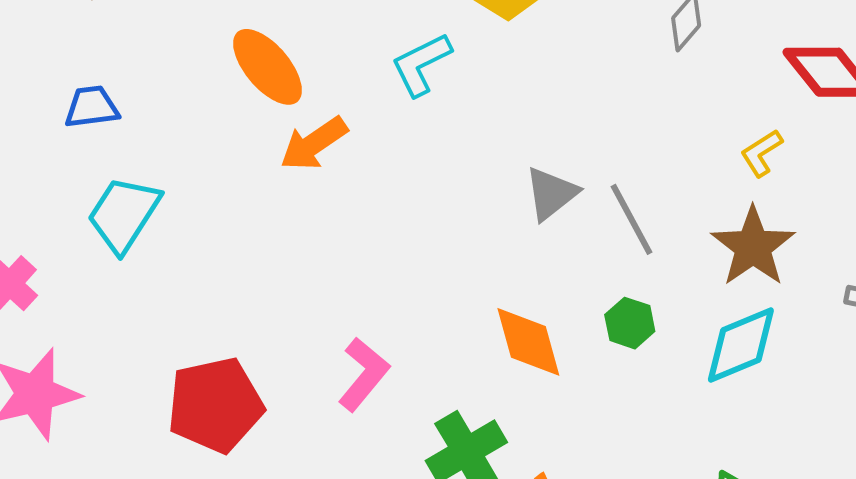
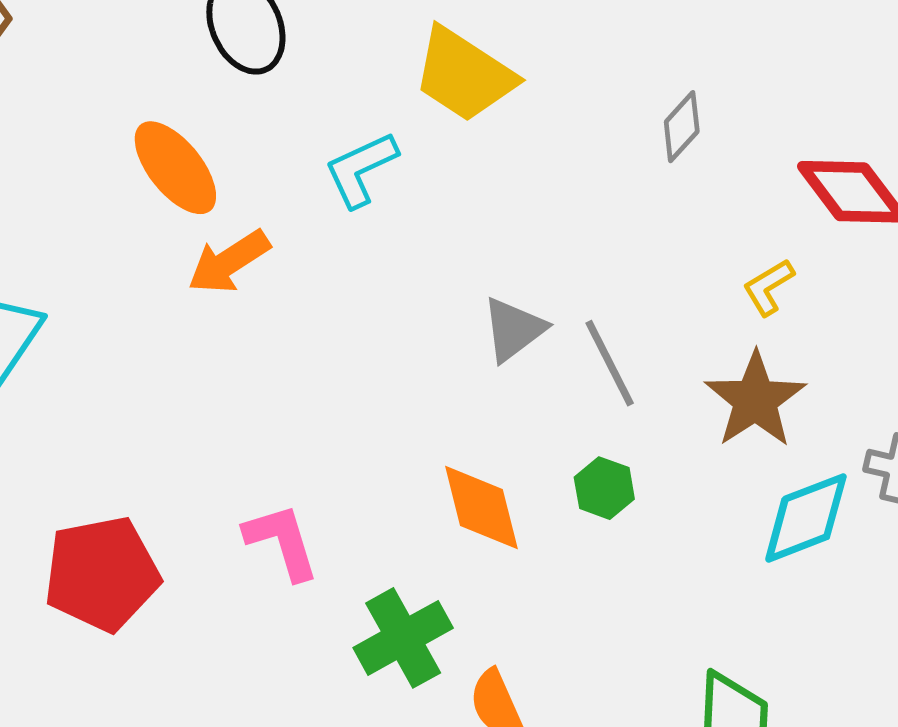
cyan diamond: (741, 345) -> (806, 518), moved
pink L-shape: (364, 374) -> (282, 542), turned -58

